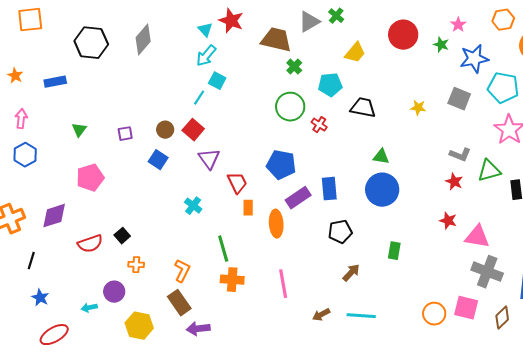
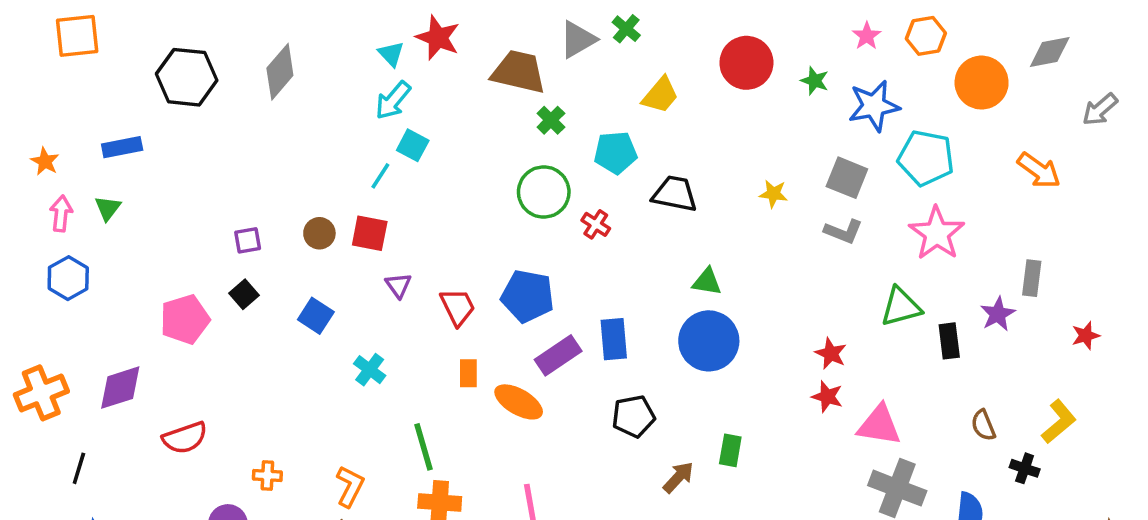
pink star: (458, 25) -> (867, 36), moved
orange star: (15, 76) -> (45, 161), moved
green triangle: (79, 130) -> (108, 208), moved
red square: (193, 130) -> (370, 233), turned -30
gray L-shape: (460, 155) -> (843, 231), moved
purple triangle: (209, 159) -> (398, 285), size x0.7
blue square: (158, 160) -> (316, 316), moved
red star: (454, 182) -> (831, 353), moved
red trapezoid: (237, 183) -> (458, 307), moved
orange ellipse: (276, 224) -> (519, 402), turned -56
black square: (122, 236) -> (244, 294), moved
brown arrow: (351, 273) -> (678, 477), moved

